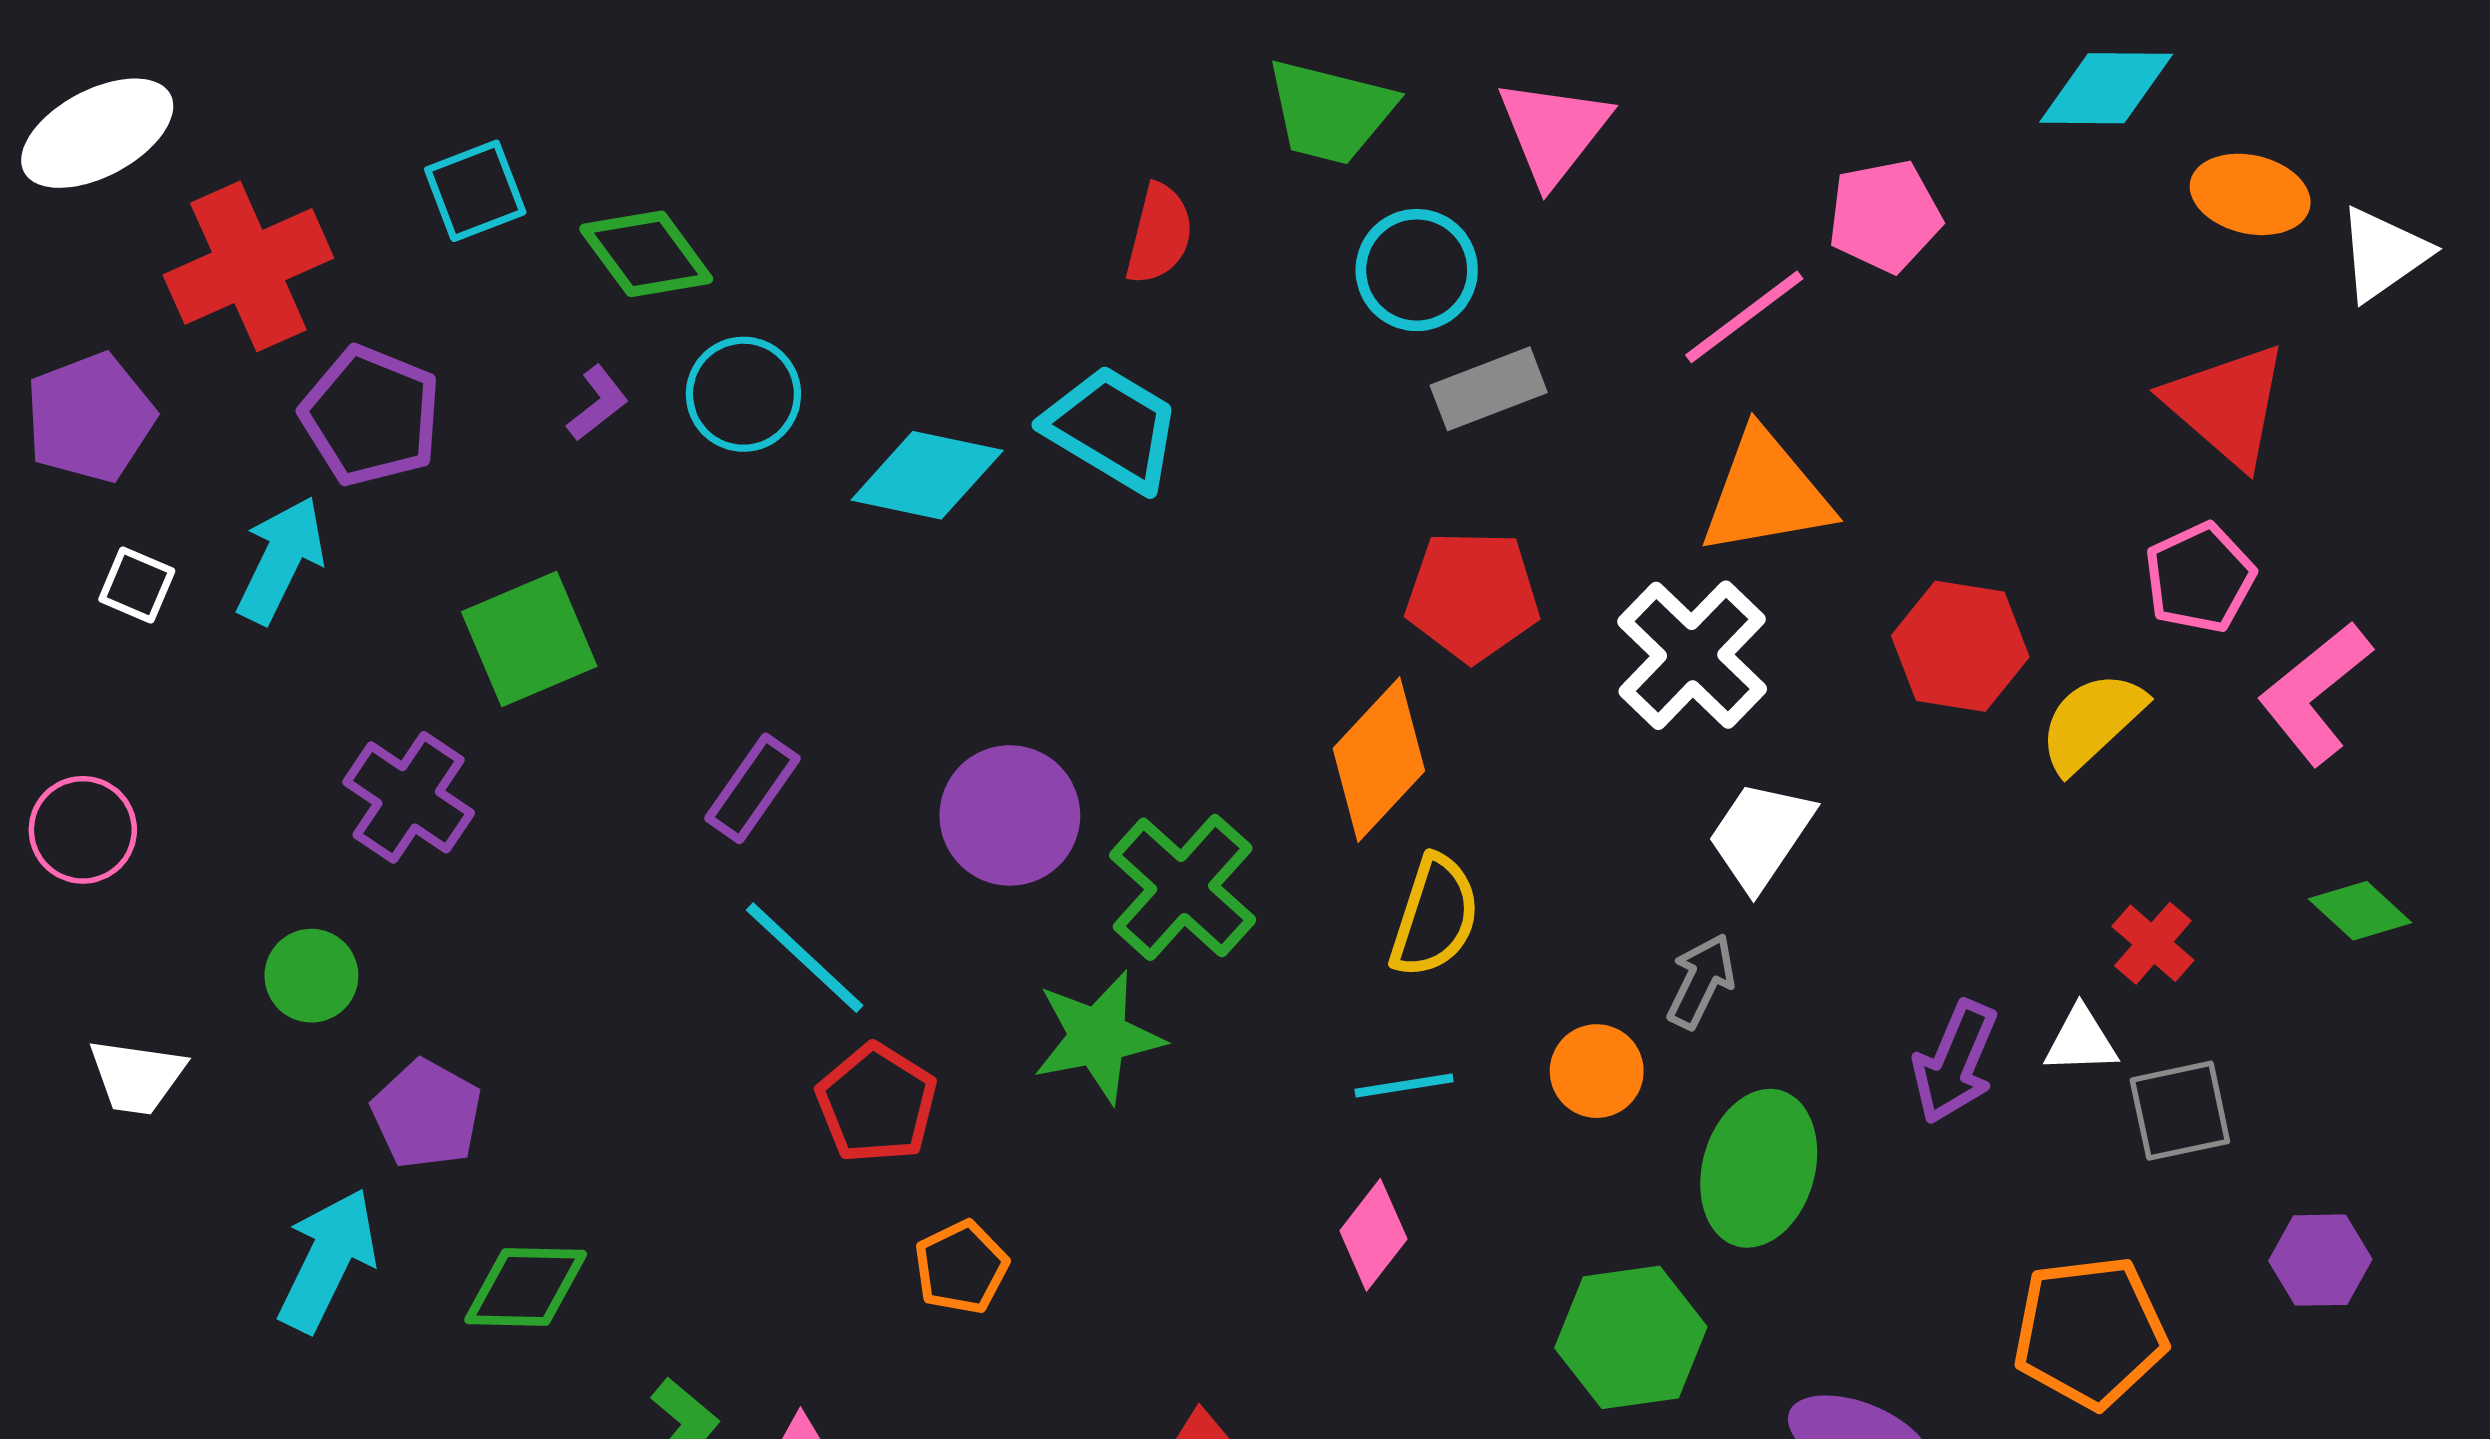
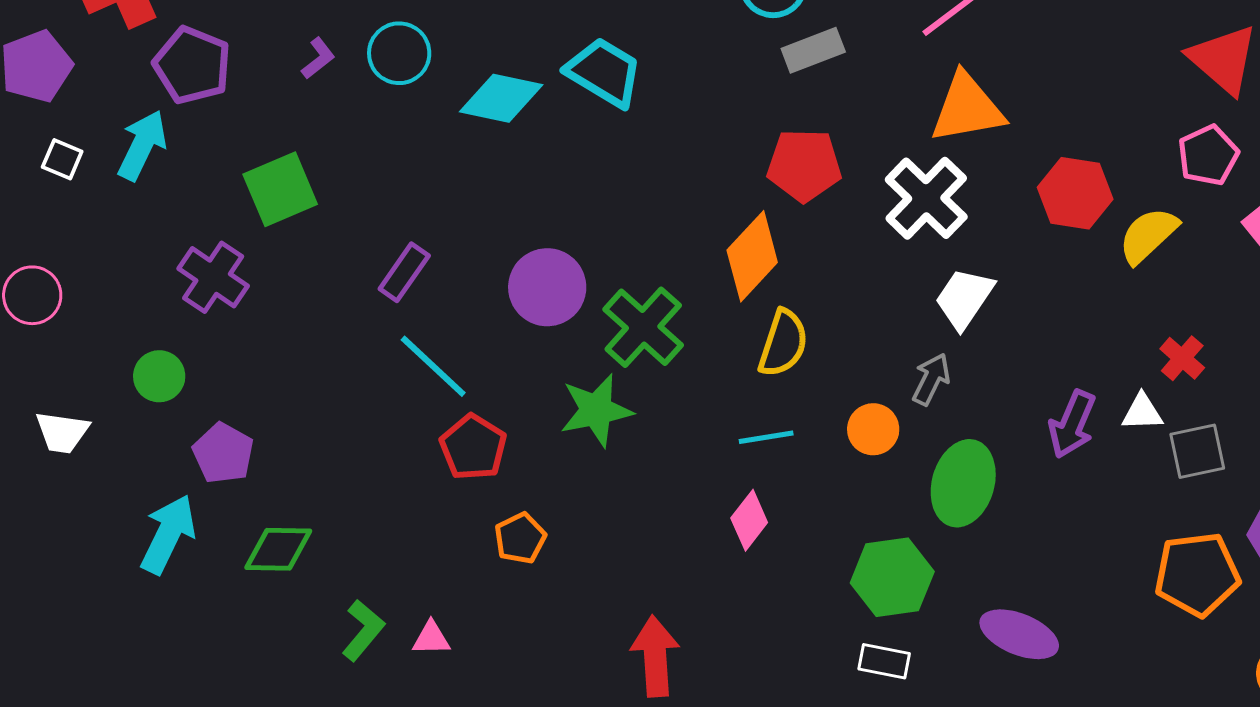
orange pentagon: (2090, 1332) -> (1197, 574), moved

